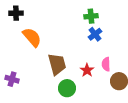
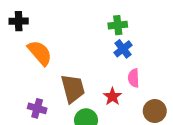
pink semicircle: (106, 64) -> (134, 78), moved
purple cross: (12, 79) -> (37, 108), moved

